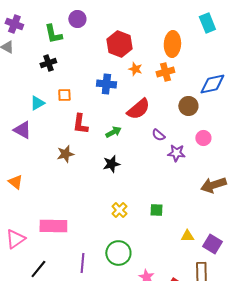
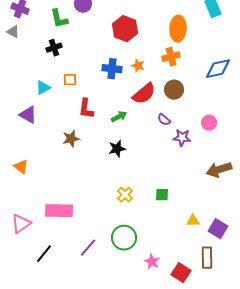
orange star: (135, 69) -> (138, 66), moved
brown circle: (188, 106) -> (174, 90), moved
purple line: (82, 263) -> (88, 248), turned 36

